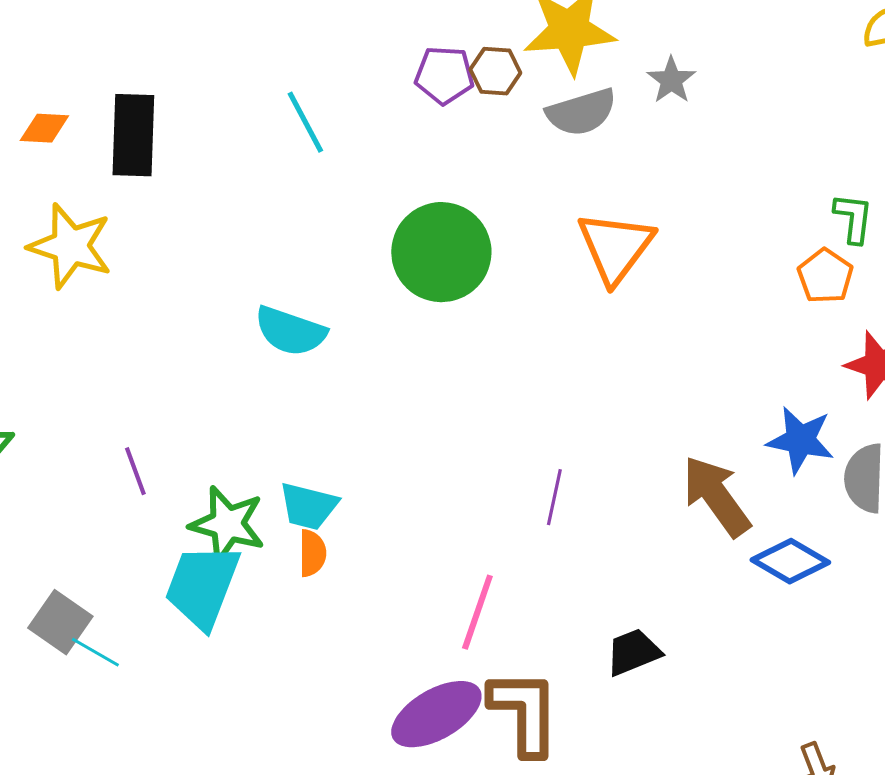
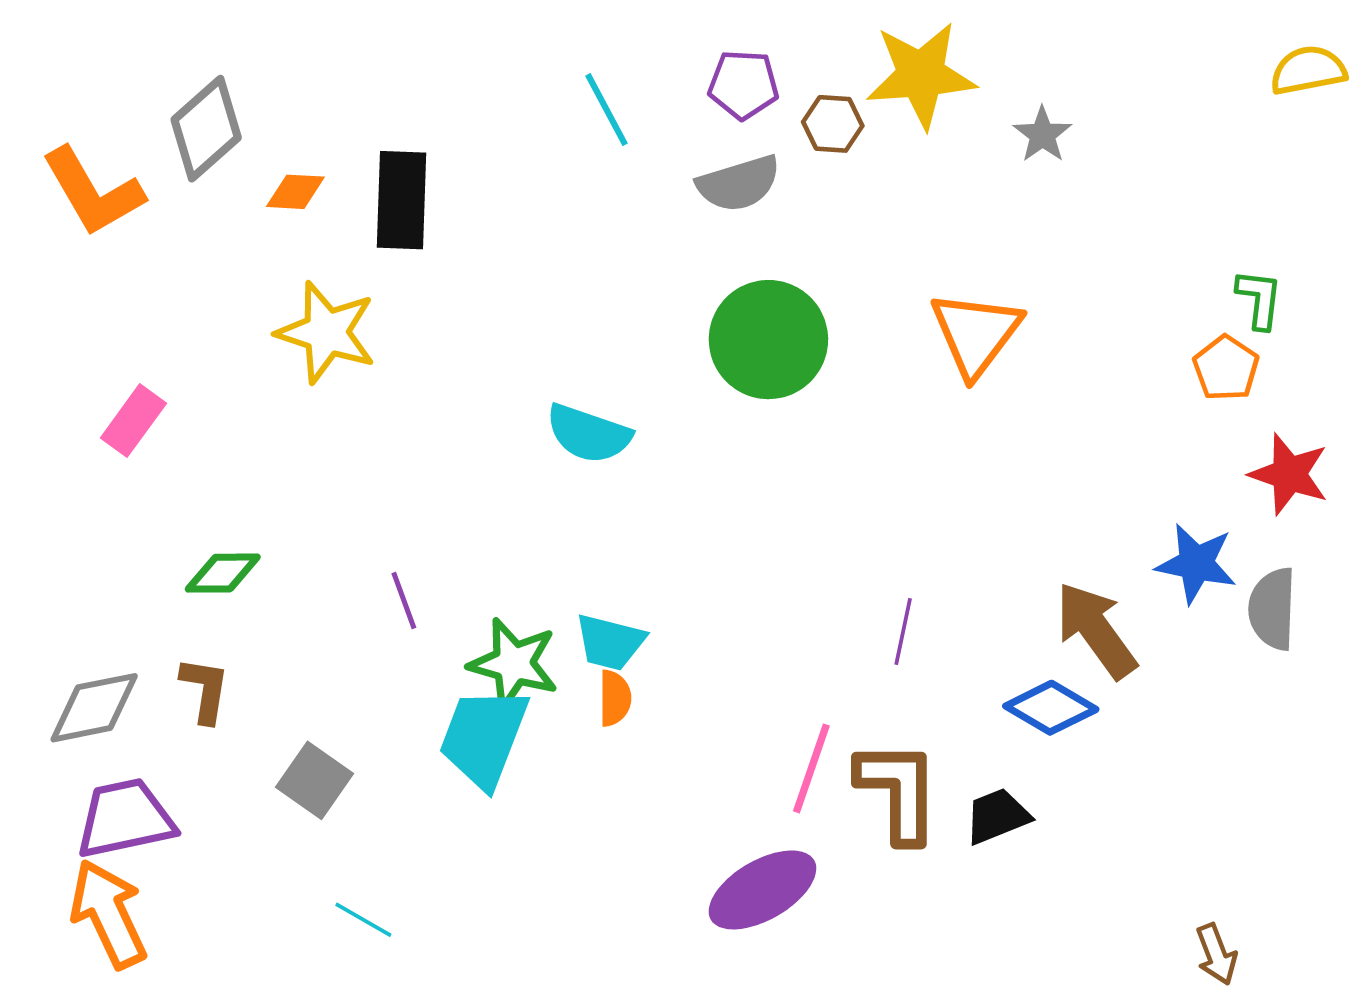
purple pentagon: (444, 75) -> (743, 85), moved
gray semicircle: (581, 112) -> (739, 183), moved
cyan line: (305, 122) -> (606, 110), moved
blue diamond: (790, 561) -> (1051, 708), moved
cyan line: (95, 652) -> (363, 920), moved
brown L-shape: (524, 712) -> (898, 791), moved

